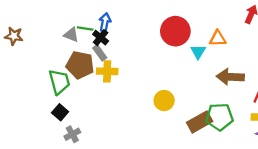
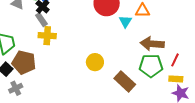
brown pentagon: (80, 65) -> (24, 62), moved
green pentagon: (219, 117) -> (151, 66), moved
brown rectangle: (200, 122) -> (125, 81), turned 70

